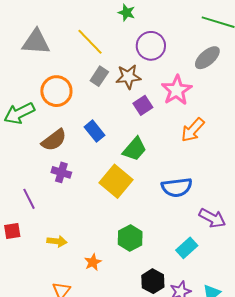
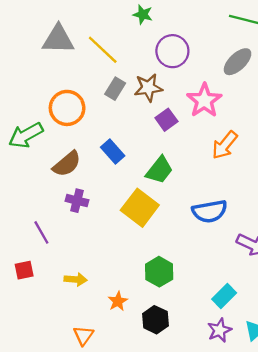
gray triangle: (36, 42) -> (58, 39), moved
cyan rectangle: (187, 248) -> (224, 296), moved
black hexagon: (153, 281) -> (155, 320), moved

